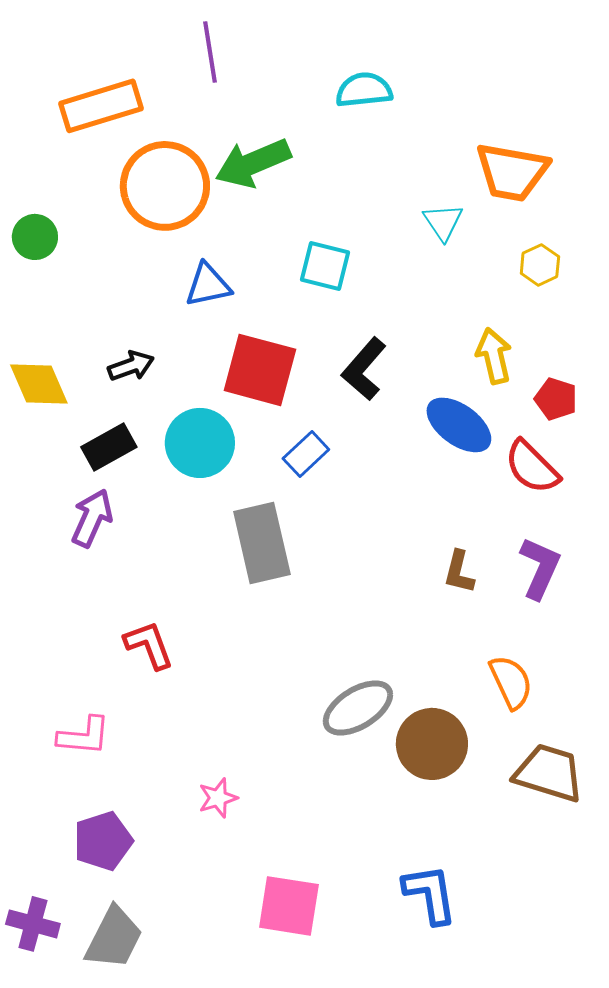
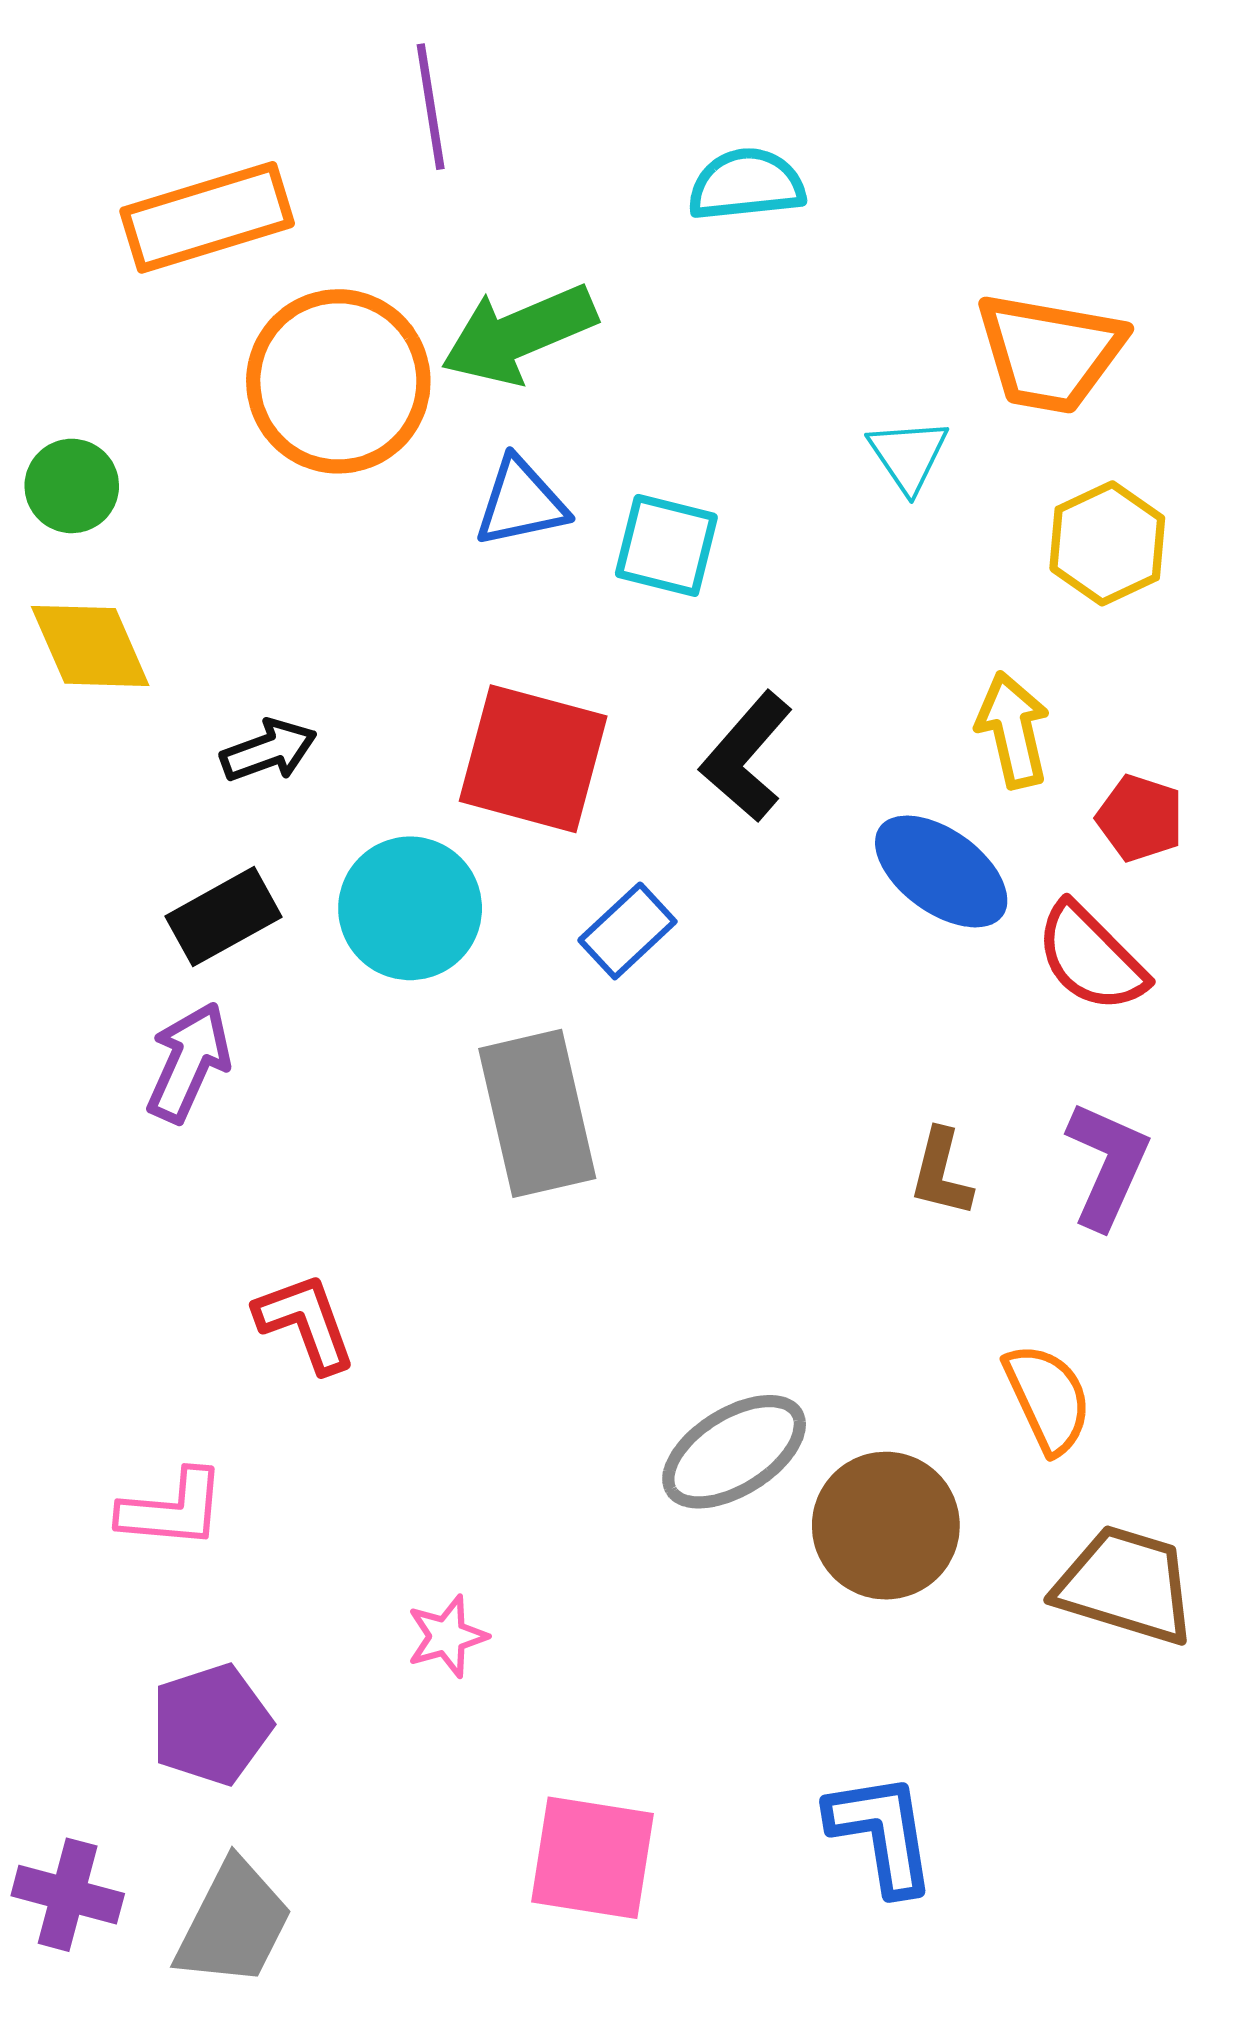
yellow hexagon: (540, 265) -> (1107, 543), size x1.4
blue triangle: (208, 285) -> (521, 502), moved
yellow diamond: (39, 384) -> (90, 646), moved

